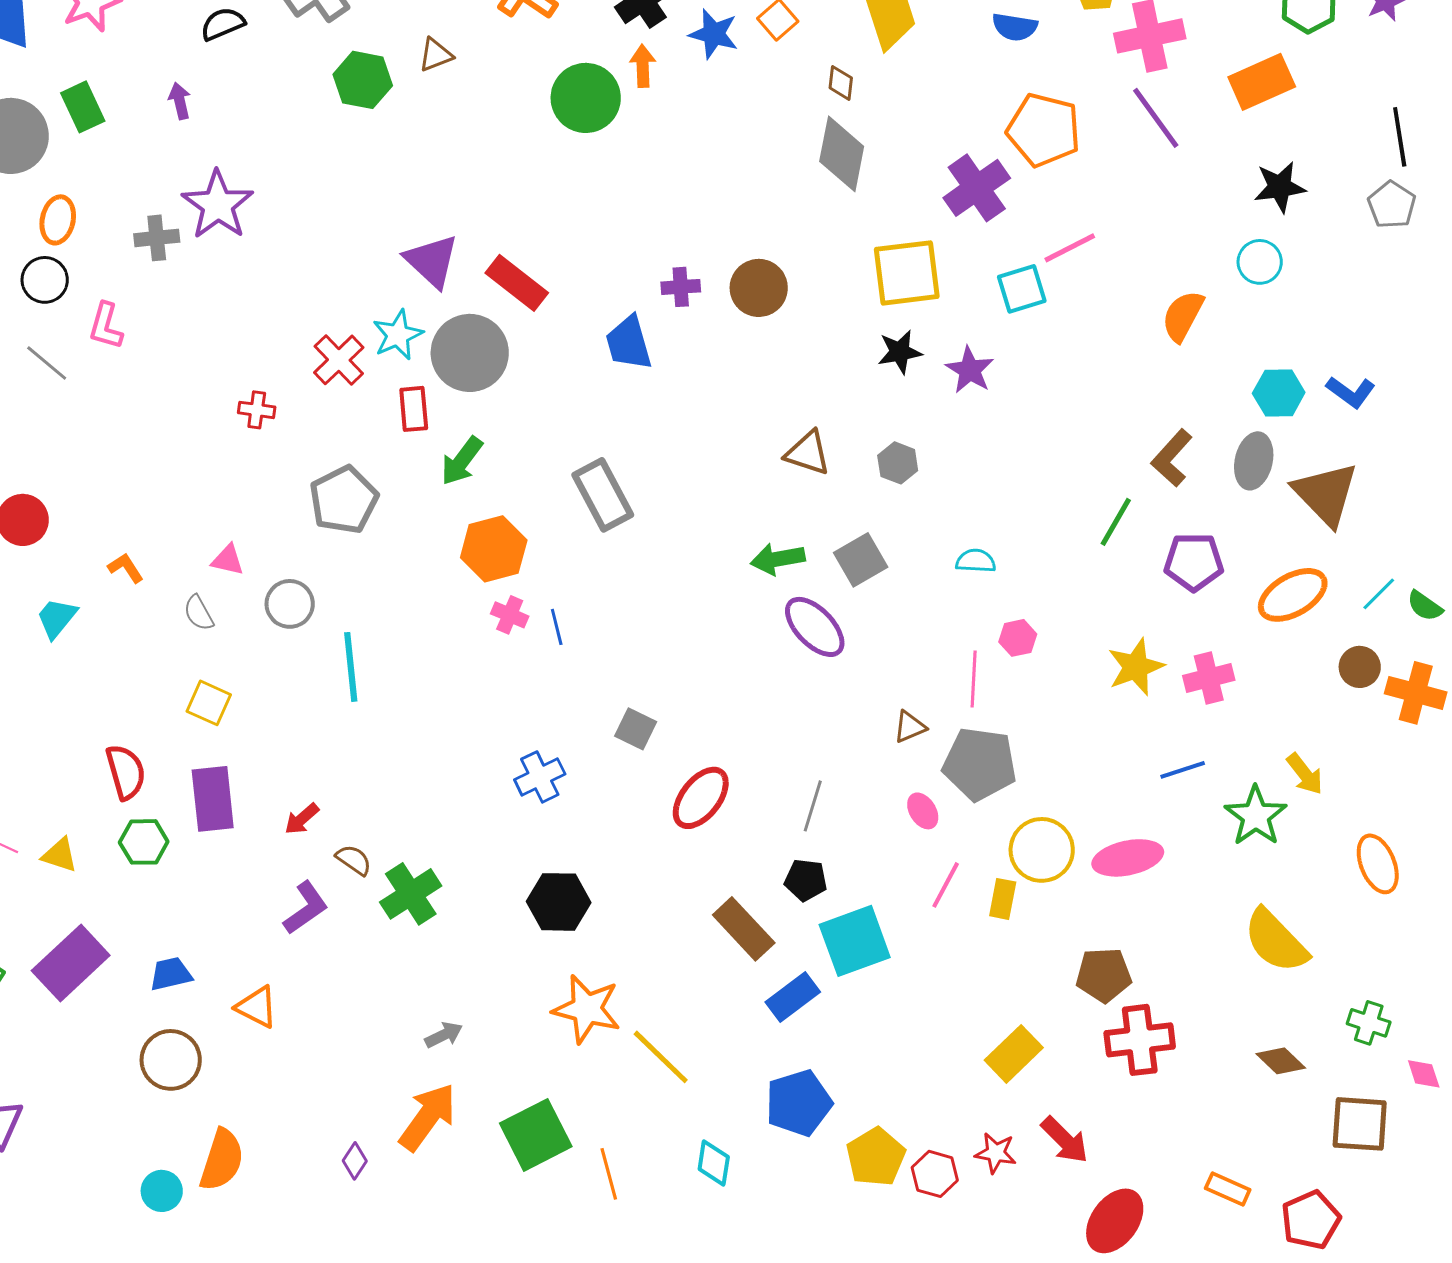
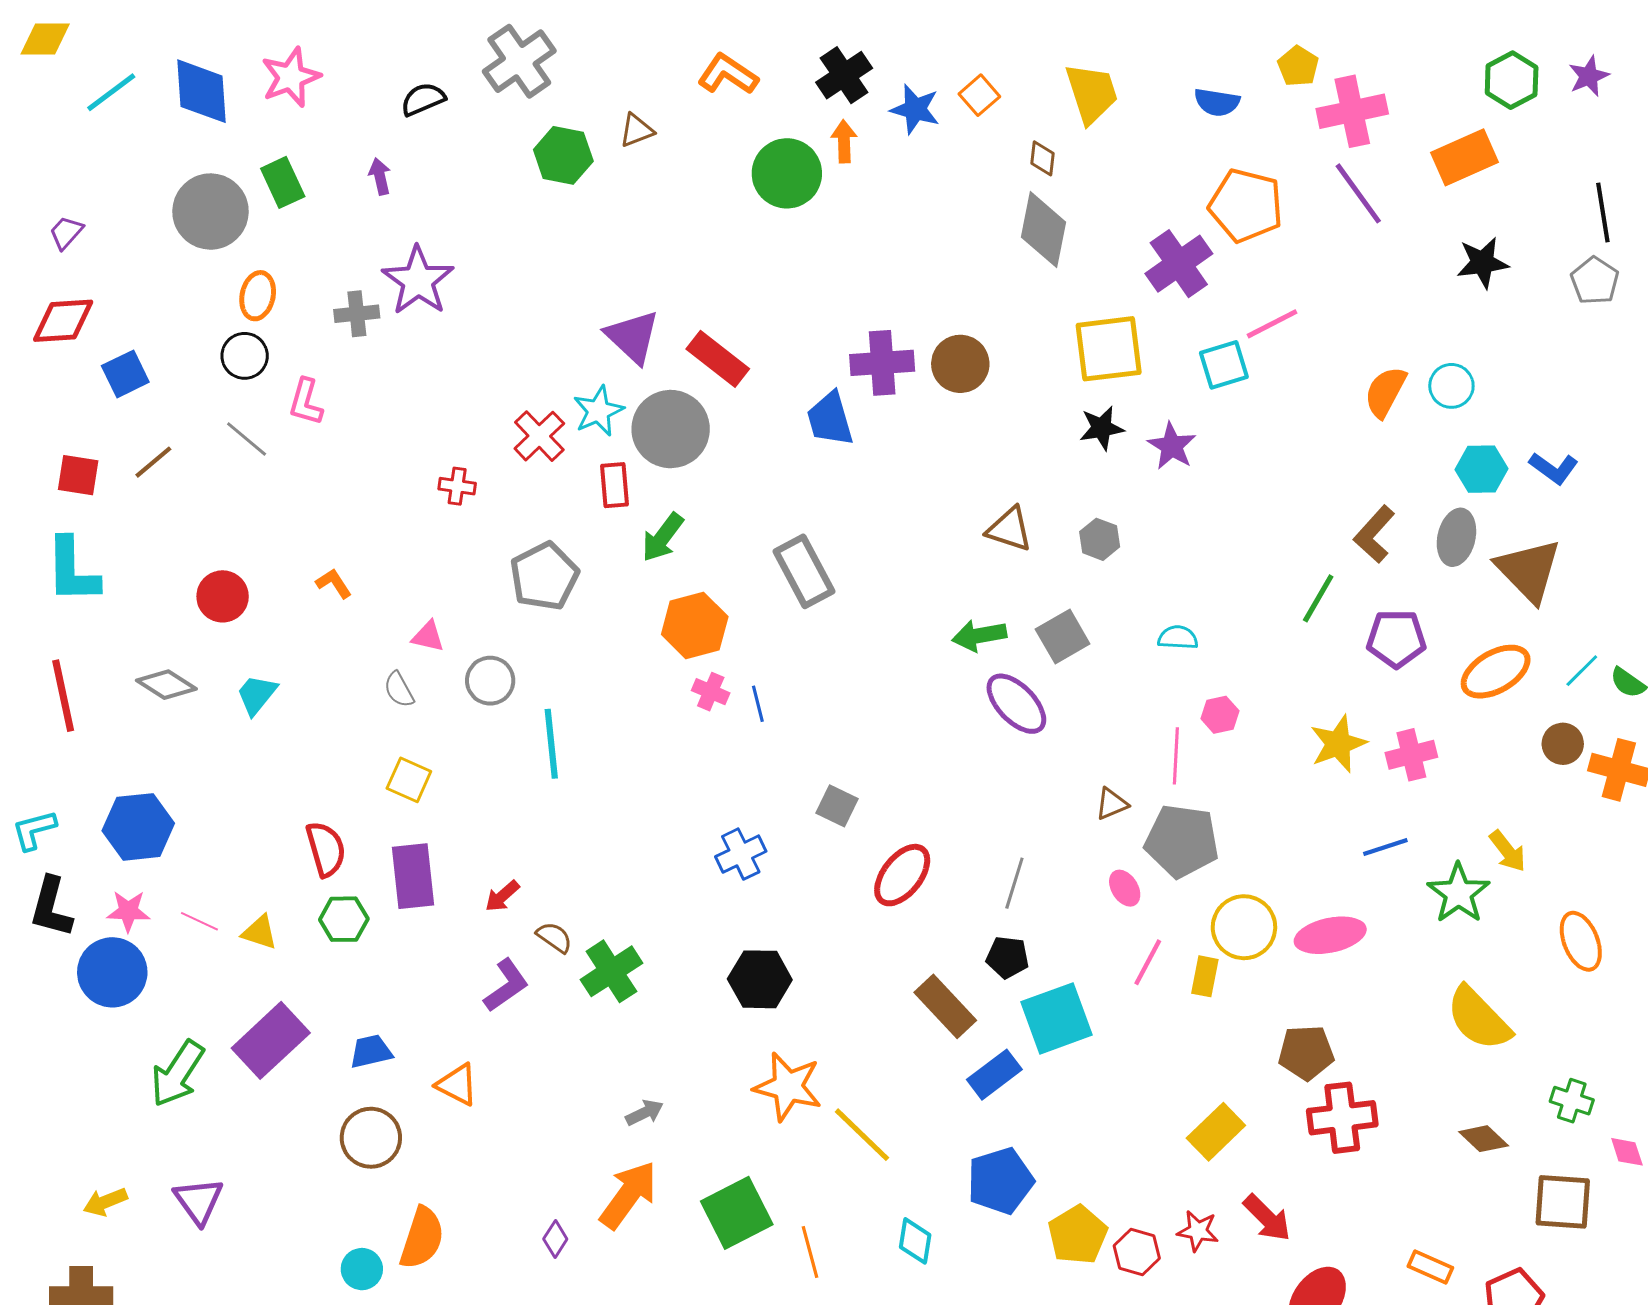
cyan circle: (1260, 262) -> (1451, 386), moved
purple cross: (681, 287) -> (882, 363), size x1.6
orange L-shape: (126, 568) -> (334, 583), moved

